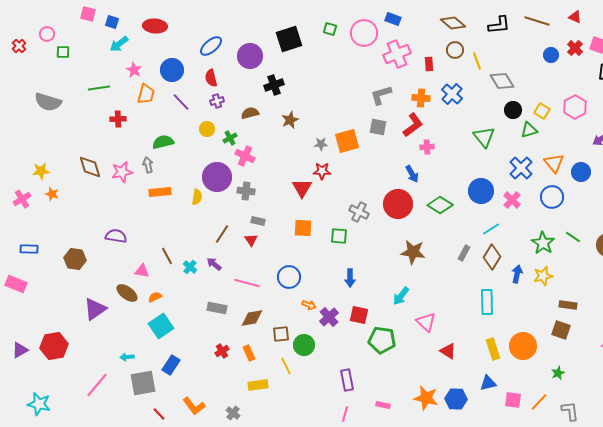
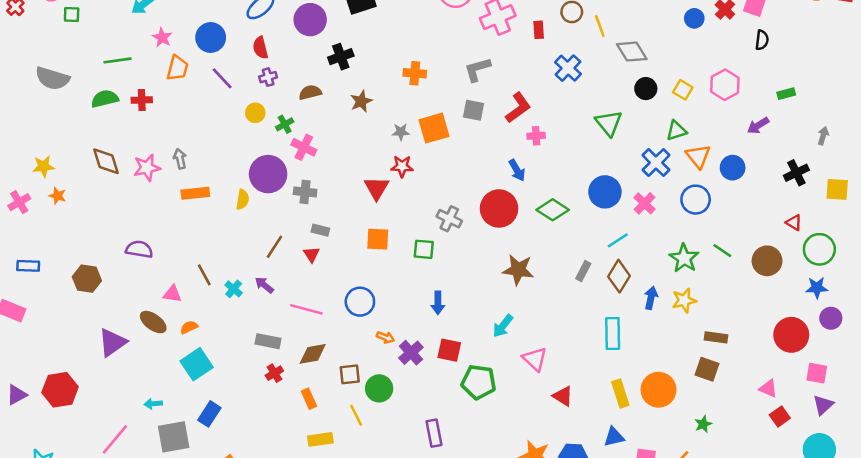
orange cross: (421, 98) -> (415, 73), moved
green triangle: (529, 130) -> (676, 131), moved
green semicircle: (163, 142) -> (105, 99), moved
red cross: (222, 351) -> (274, 373), moved

